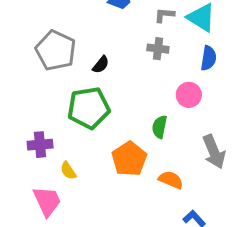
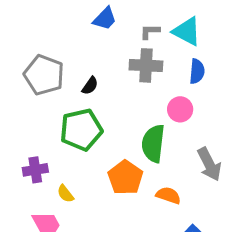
gray cross: (158, 49) -> (146, 65), size x1.5
green semicircle: (160, 127) -> (153, 143), size x1.6

